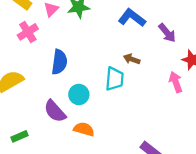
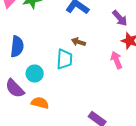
purple arrow: (167, 33) -> (120, 18), moved

